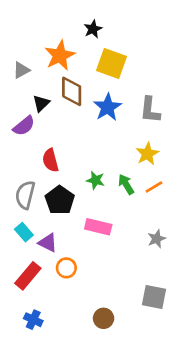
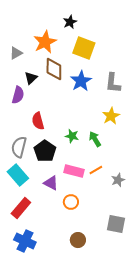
purple semicircle: (24, 126) -> (18, 95), turned -36
orange line: (154, 187) -> (96, 170), moved
cyan rectangle: (24, 232) -> (18, 175), size x1.5
purple triangle: (48, 243) -> (51, 183), moved
orange circle: (66, 268) -> (71, 202), moved
blue cross: (33, 320) -> (25, 241), size x1.5

